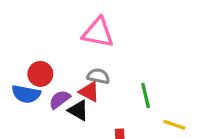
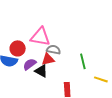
pink triangle: (98, 33) -> (40, 37), moved
red triangle: (89, 92) -> (48, 59), turned -40

